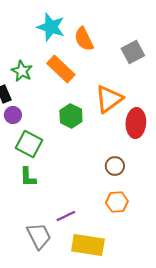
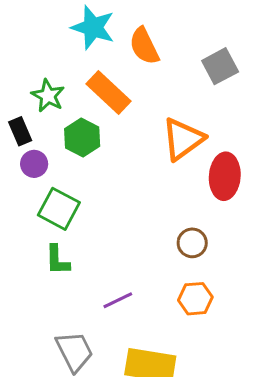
green hexagon: (71, 116) -> (82, 138), moved
purple line: (66, 216) -> (118, 300), moved

